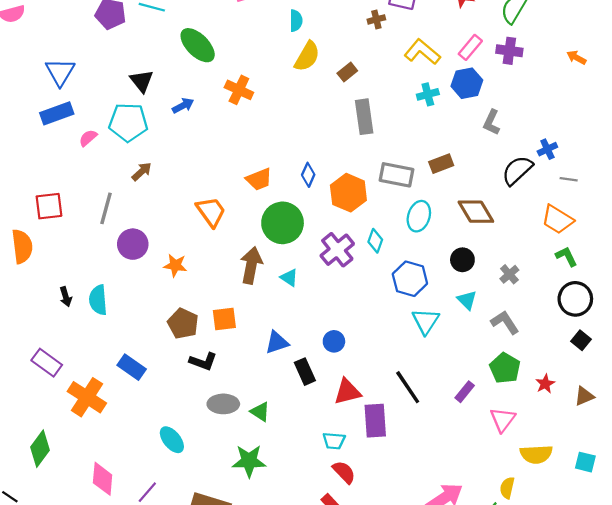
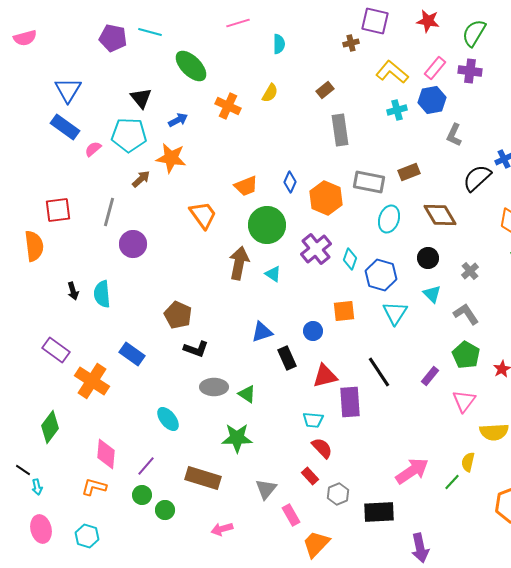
yellow semicircle: (307, 56) -> (270, 93), moved, size x0.7
blue rectangle: (57, 113) -> (65, 127), turned 56
cyan diamond: (375, 241) -> (350, 259), moved
orange star: (175, 265) -> (171, 158), moved, size x1.4
orange square: (224, 319) -> (344, 311), moved

